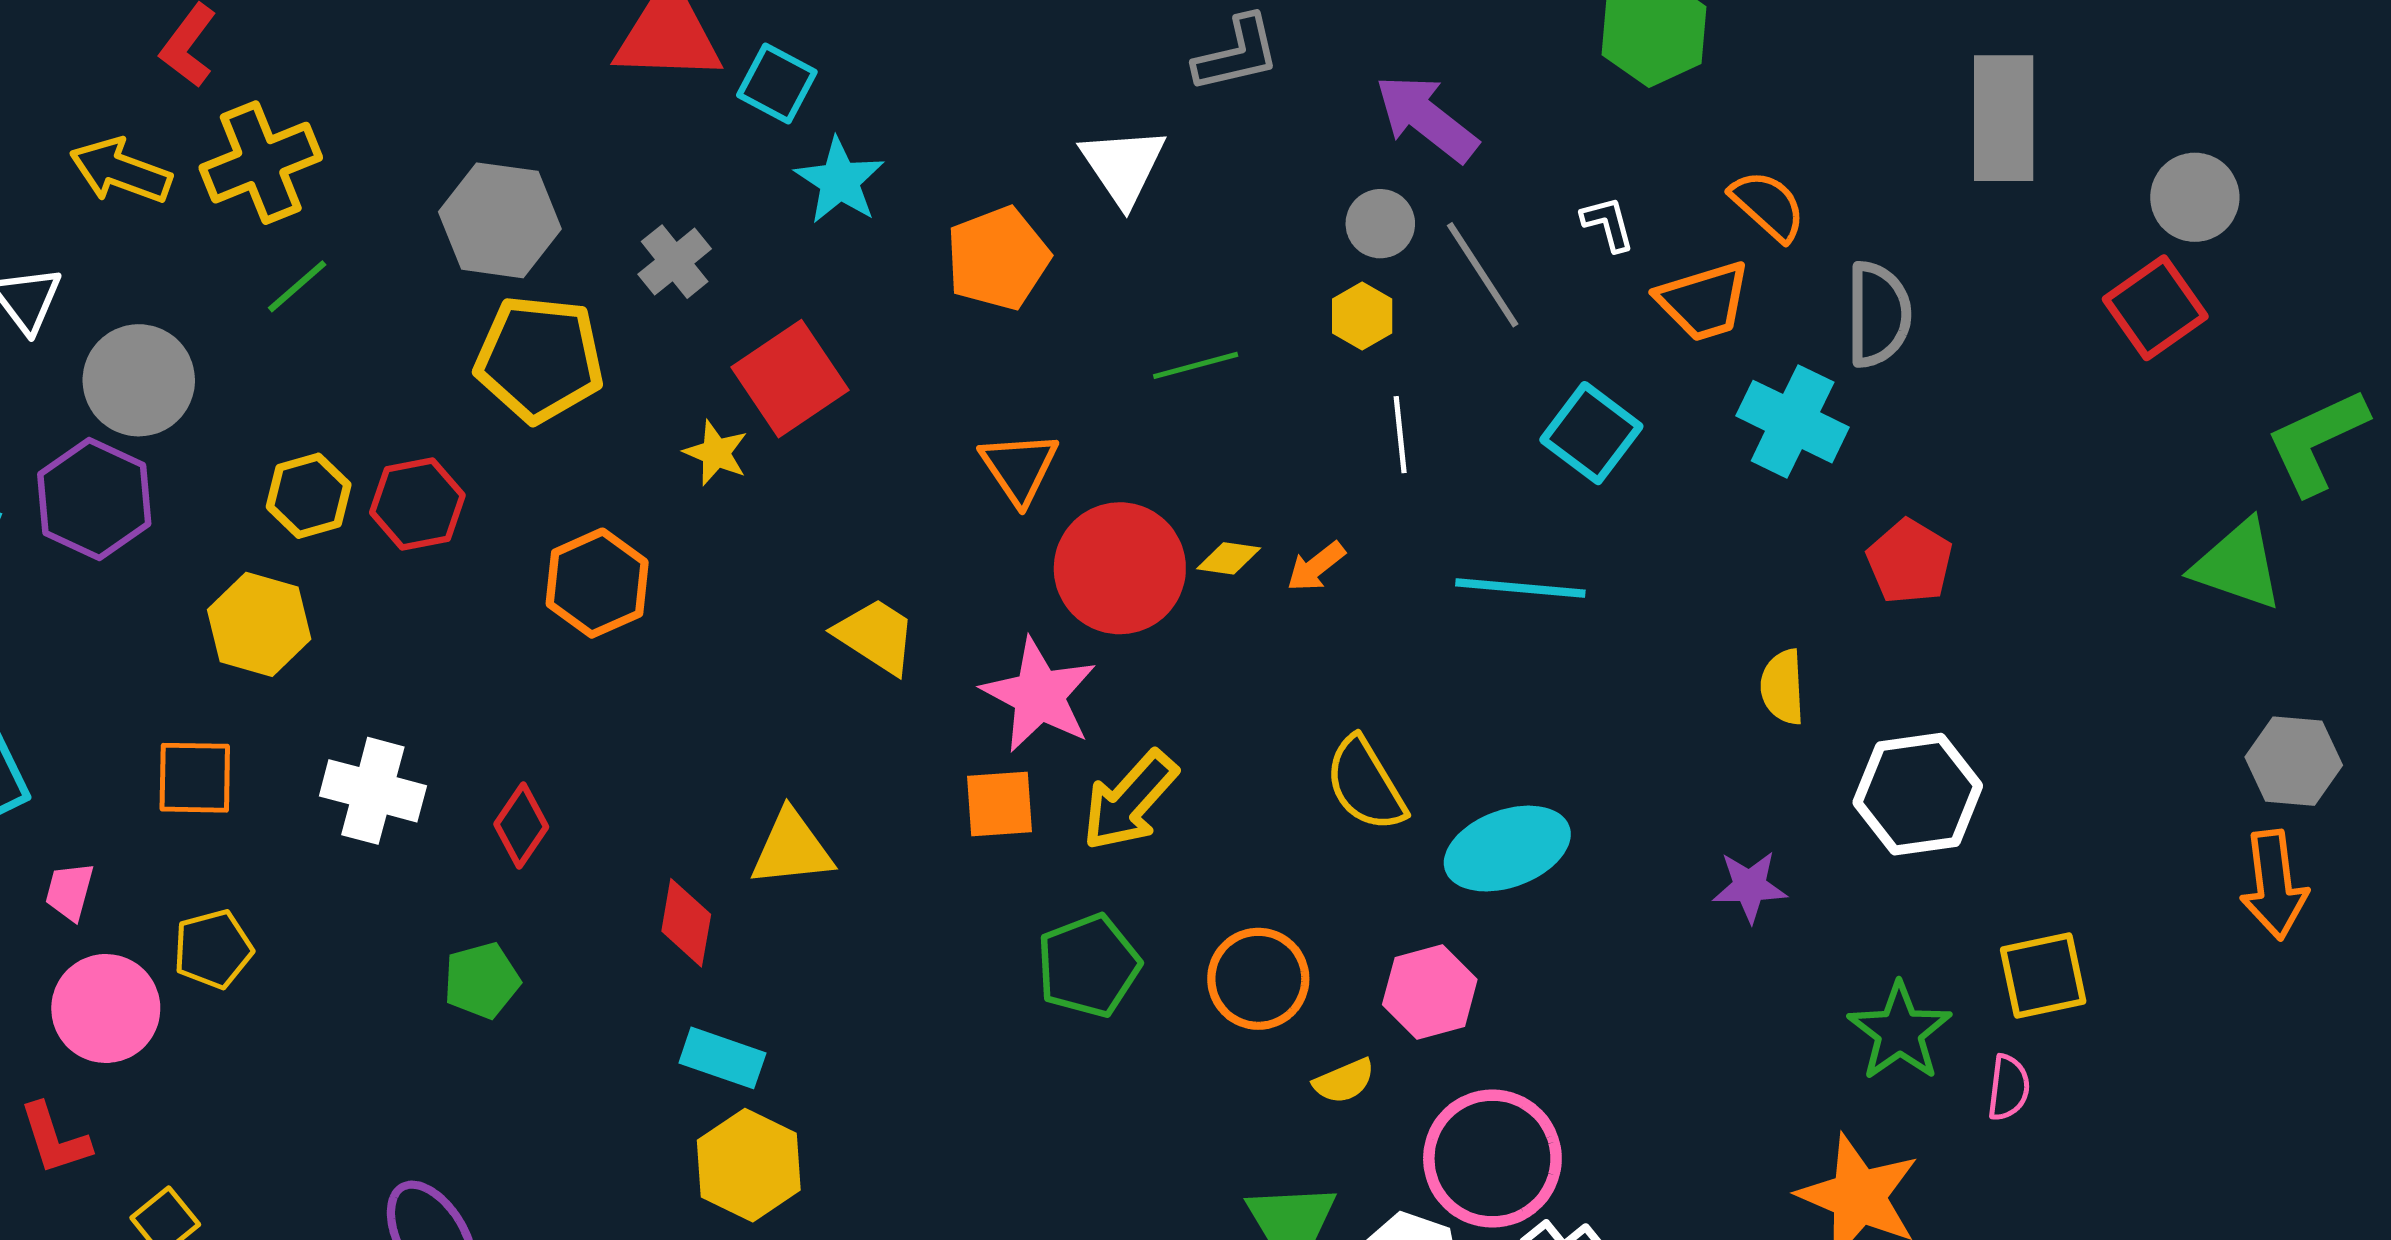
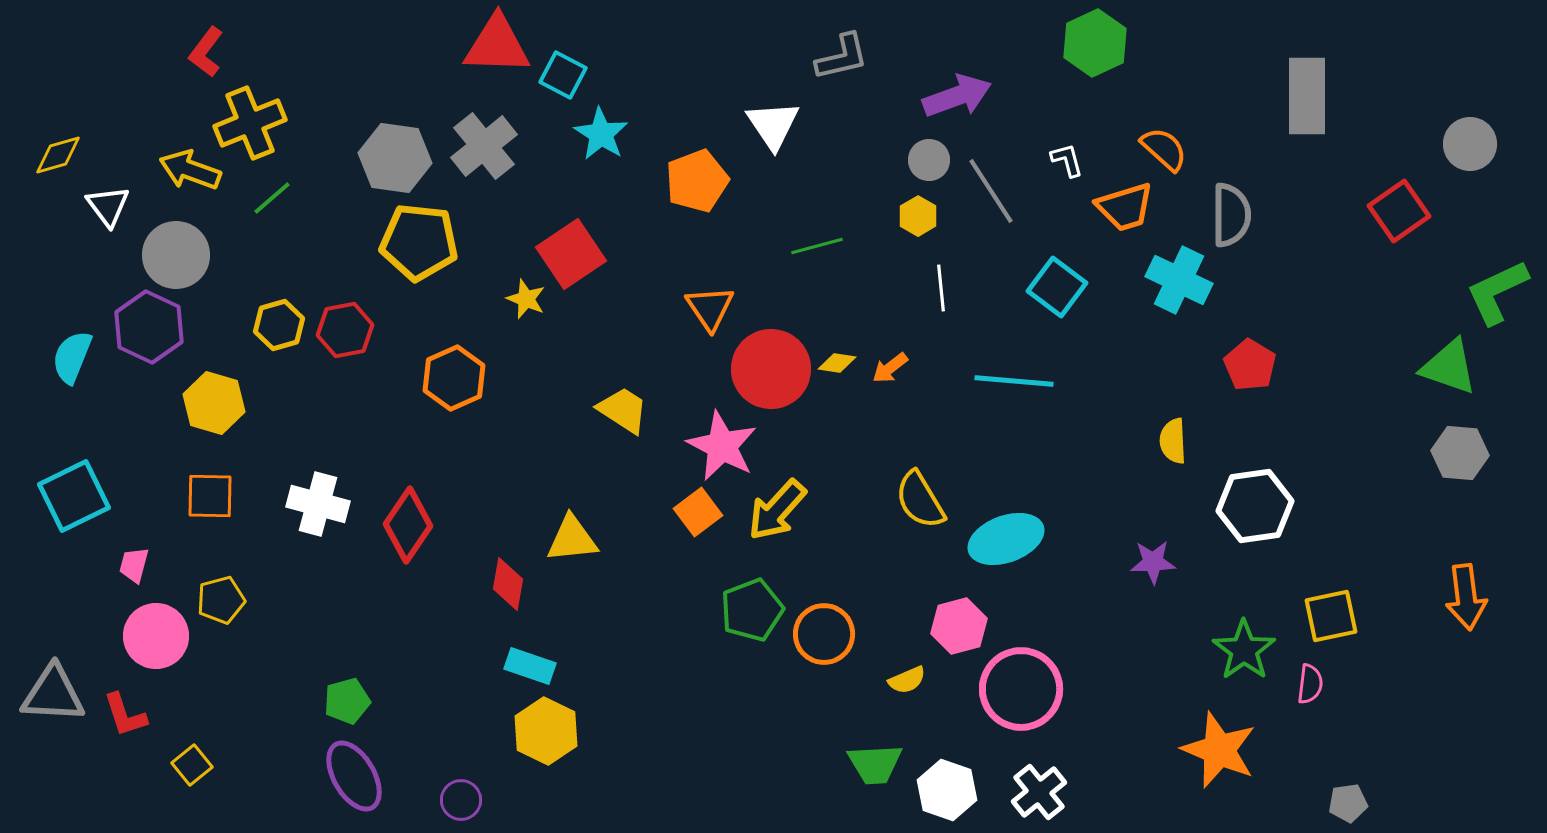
purple arrow: (1426, 118) -> (957, 96), turned 122
yellow arrow: (121, 171) -> (190, 170), moved
gray circle: (2195, 197) -> (1470, 144), moved
gray cross: (675, 262) -> (484, 146), moved, size x1.5
yellow hexagon: (259, 624) -> (214, 403), moved
gray hexagon: (2294, 761) -> (1460, 453), moved
orange square: (999, 804) -> (698, 512), turned -33
red diamond: (521, 825) -> (408, 525), size x1.5
orange arrow: (2274, 885) -> (1466, 597), moved
orange circle: (1258, 979) -> (824, 634), moved
green pentagon: (482, 980) -> (347, 701), moved
pink circle: (1492, 1159) -> (1021, 689), moved

